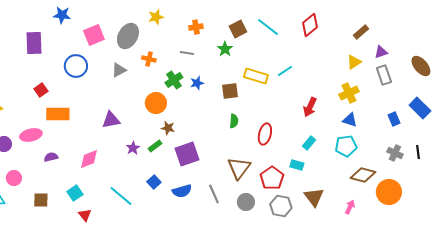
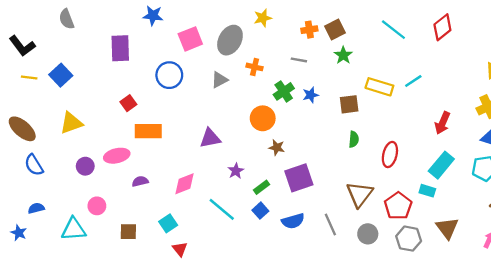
brown square: (238, 29) -> (335, 30), moved
cyan rectangle: (309, 143) -> (441, 165), size x1.6
green rectangle: (155, 146) -> (262, 187), moved
cyan line: (121, 196) -> (222, 209), moved

